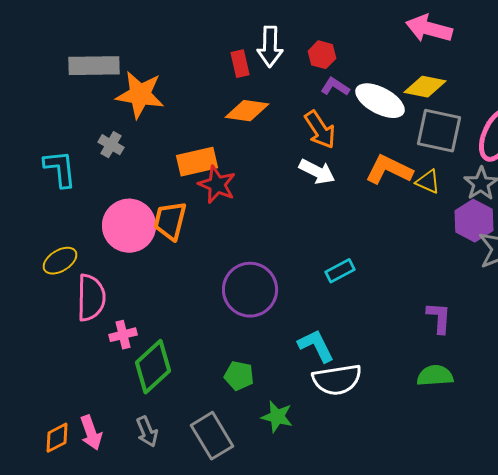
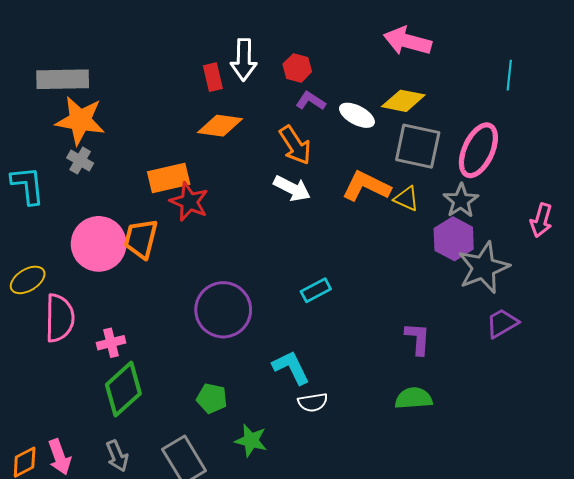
orange star: (140, 95) -> (80, 120), moved
white ellipse: (380, 101) -> (357, 115), size x0.7
pink cross: (123, 335) -> (111, 343), moved
white semicircle: (337, 380) -> (313, 402), size x0.6

